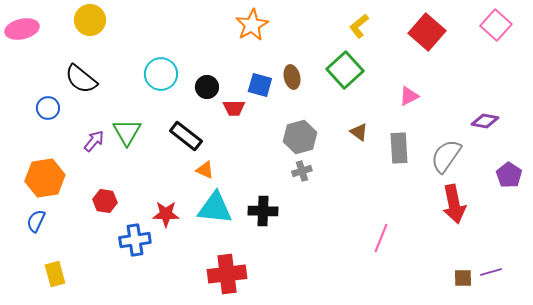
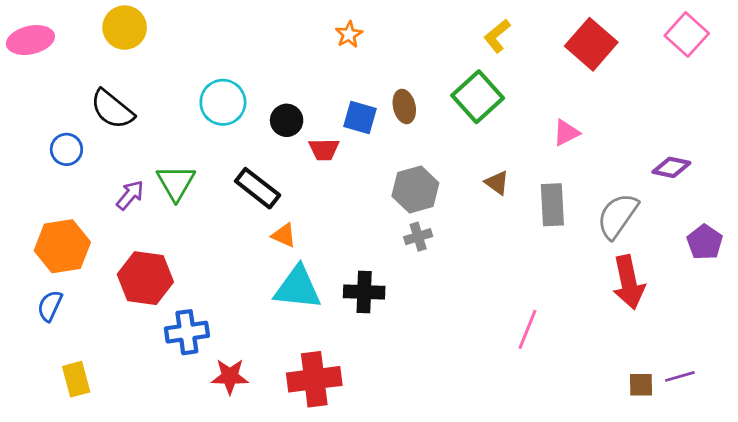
orange star: (252, 25) -> (349, 34), size x0.6
red hexagon: (105, 201) -> (145, 278), size x1.6
red star: (166, 214) -> (230, 376), moved

